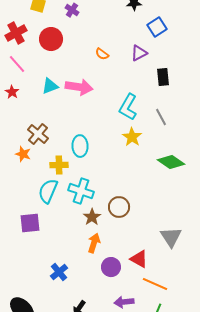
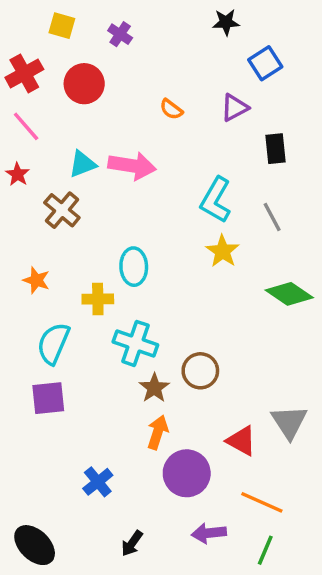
brown cross: (38, 134) -> (62, 210), moved
cyan semicircle: (48, 191) -> (53, 343), moved
red triangle: (139, 259) -> (241, 441), moved
purple circle: (111, 267) -> (187, 473), size x1.4

